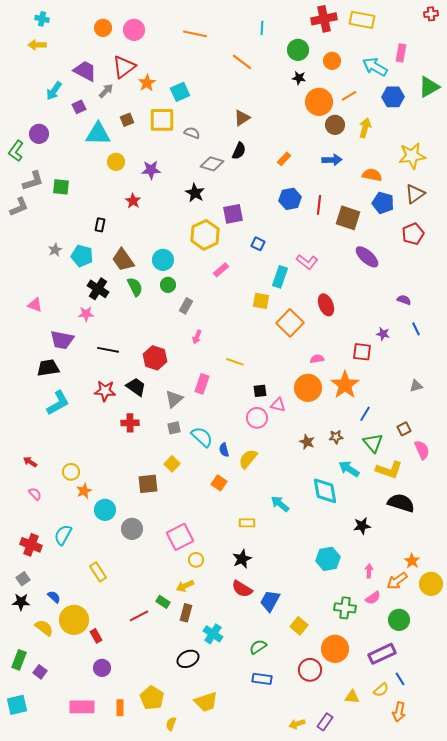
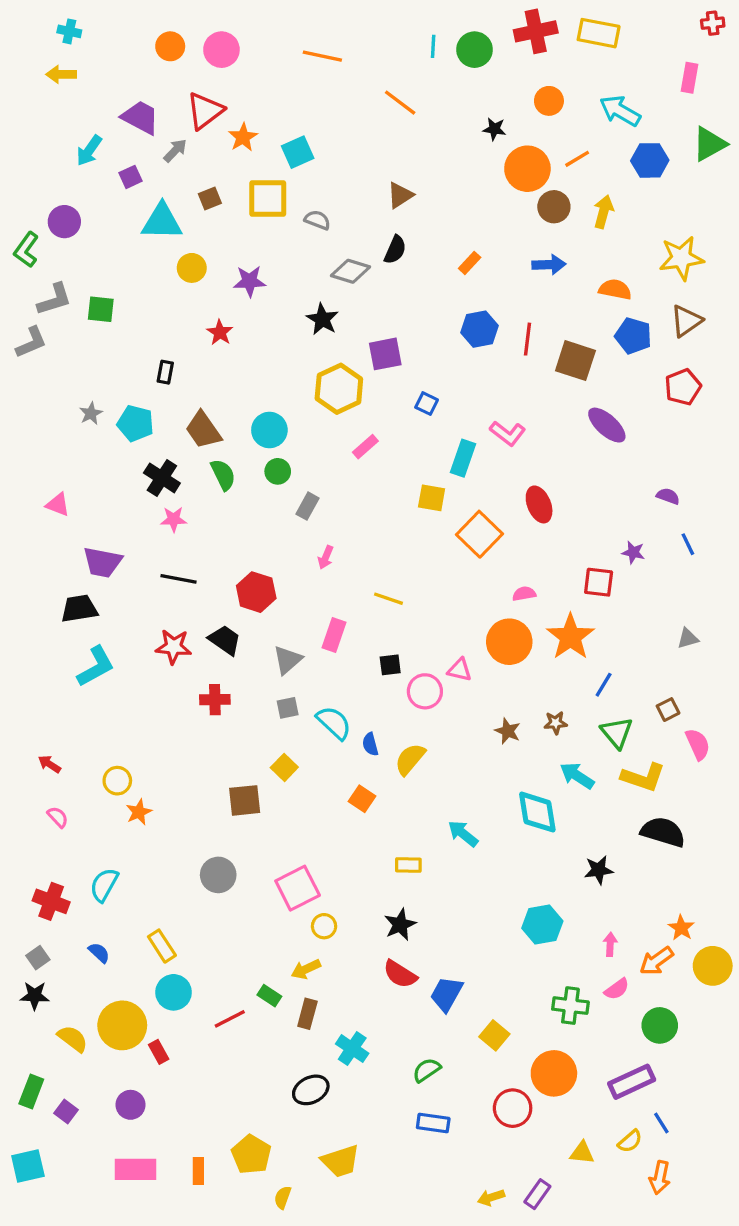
green circle: (298, 50) -> (475, 50), moved
pink rectangle: (401, 53) -> (690, 78), moved
pink star: (86, 314) -> (174, 519), moved
black square: (260, 391) -> (390, 665), moved
cyan circle: (105, 510) -> (174, 992), moved
blue semicircle: (54, 597) -> (99, 953), moved
purple circle: (102, 668) -> (131, 1105), moved

